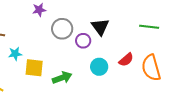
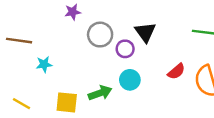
cyan circle: (99, 67) -> (130, 80), moved
yellow square: (34, 68) -> (67, 102), moved

